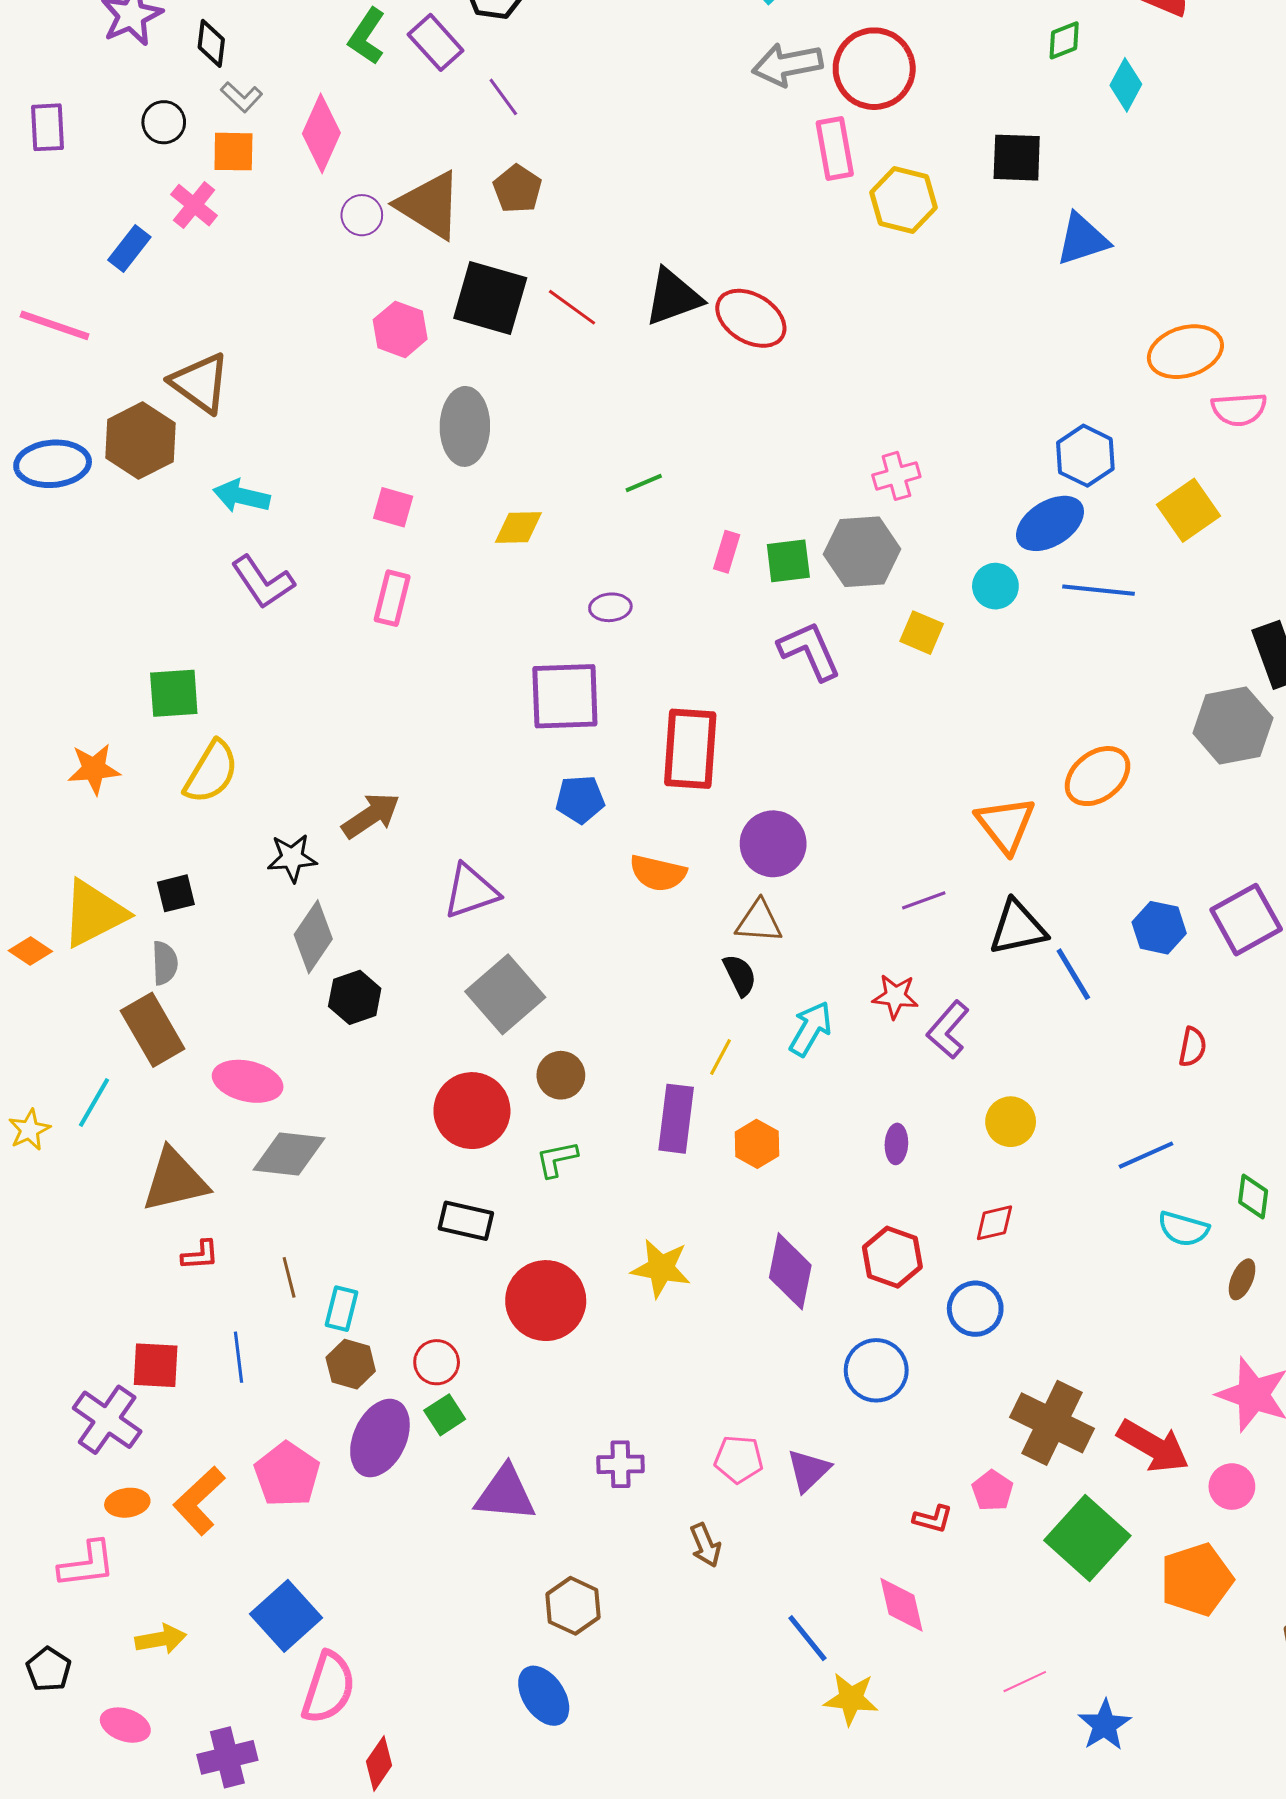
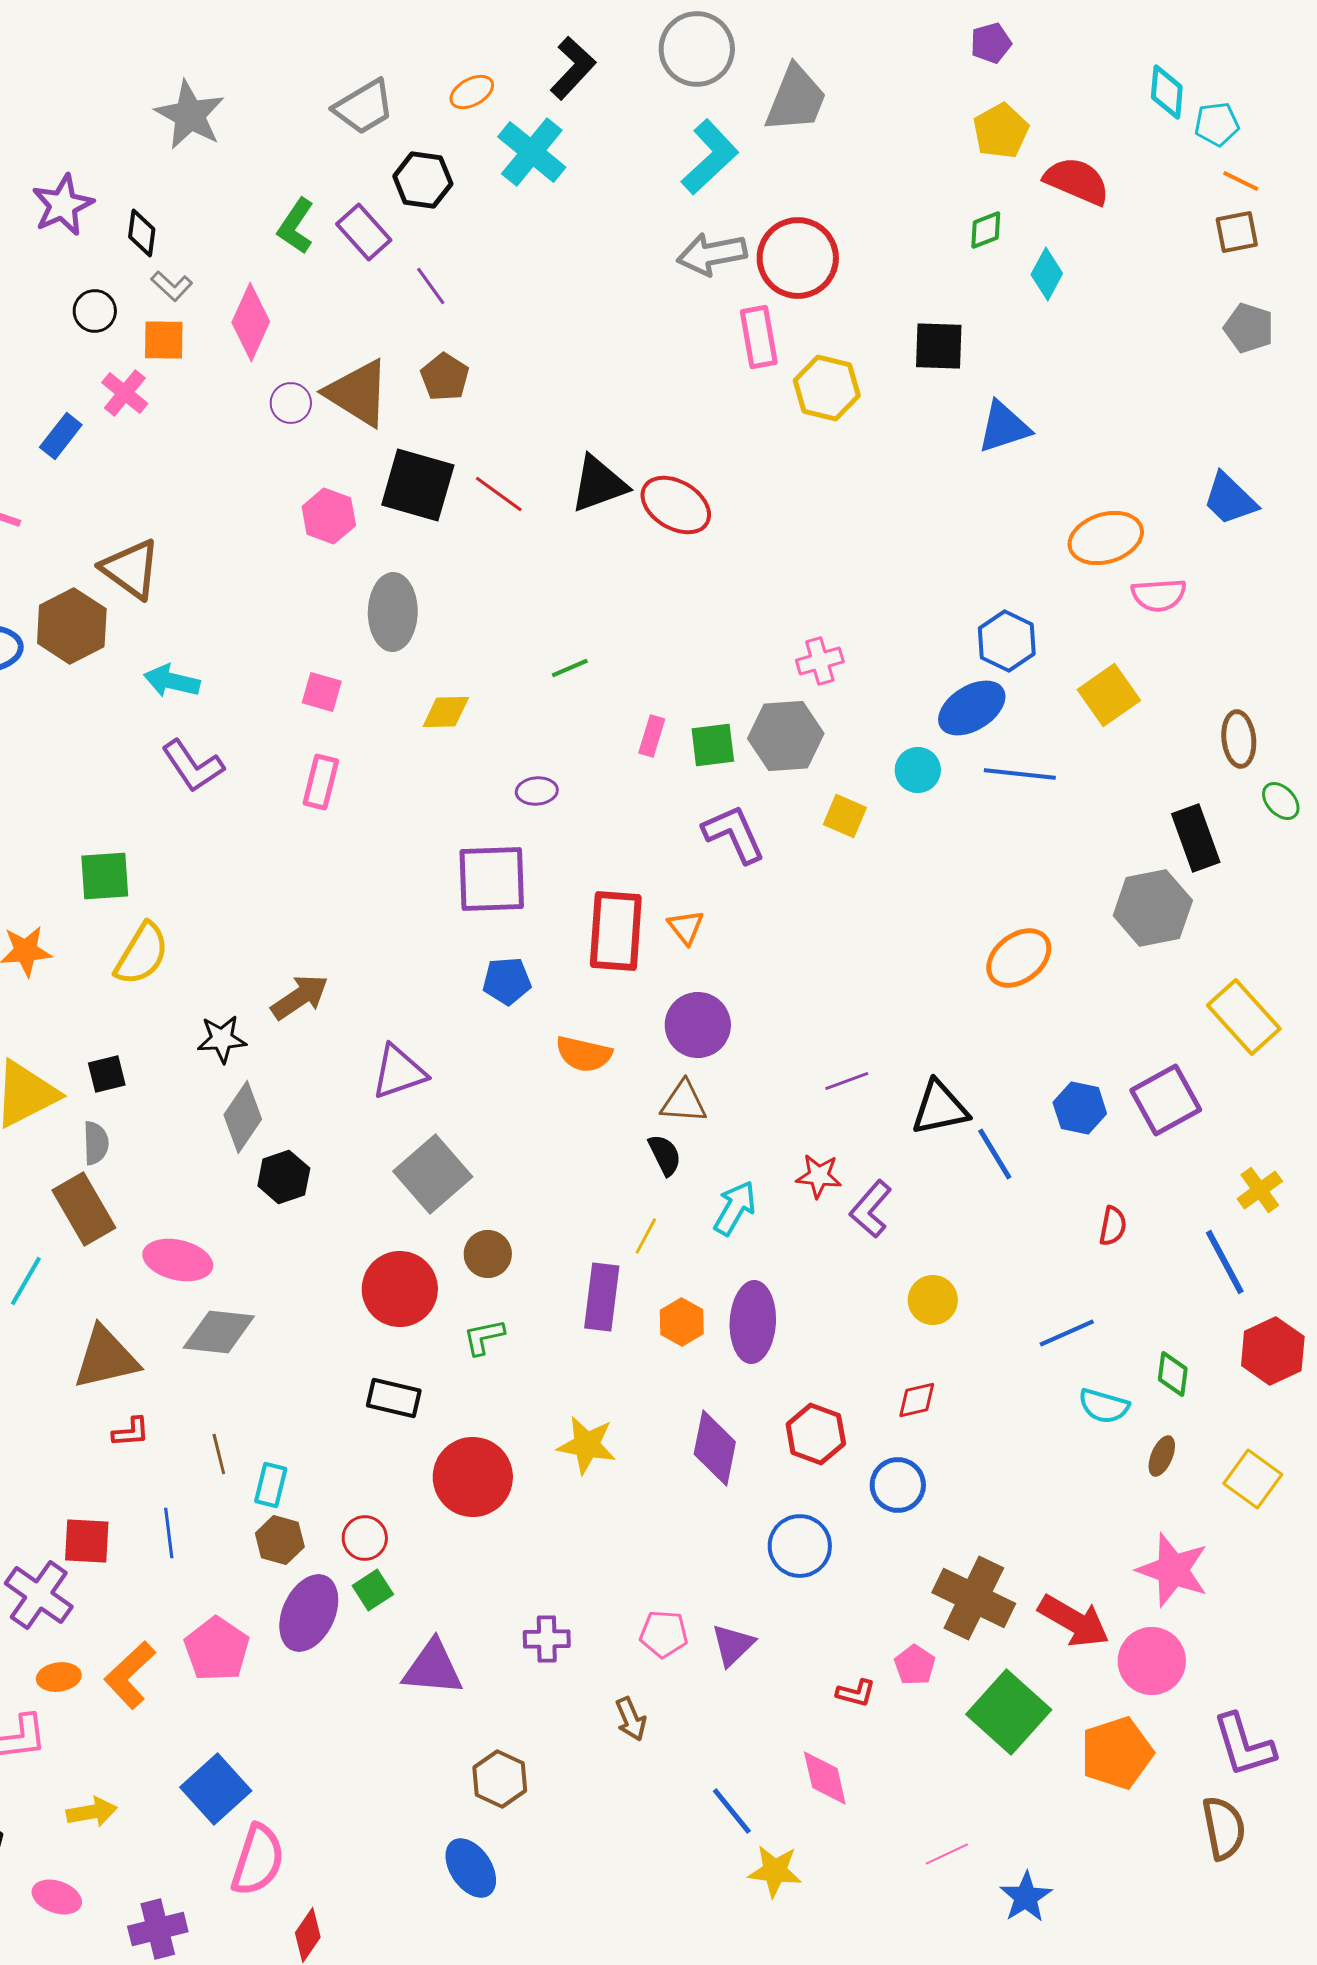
orange triangle: (1006, 825) -> (686, 927), moved, size x0.6
purple ellipse: (896, 1144) -> (753, 1322), moved, size x2.0
pink circle: (1232, 1487) -> (1152, 1661), size x1.5

